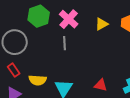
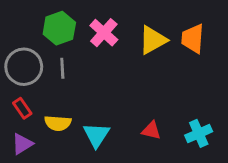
yellow triangle: (102, 24) -> (153, 40), size x1.5
gray line: (65, 43) -> (62, 68), moved

